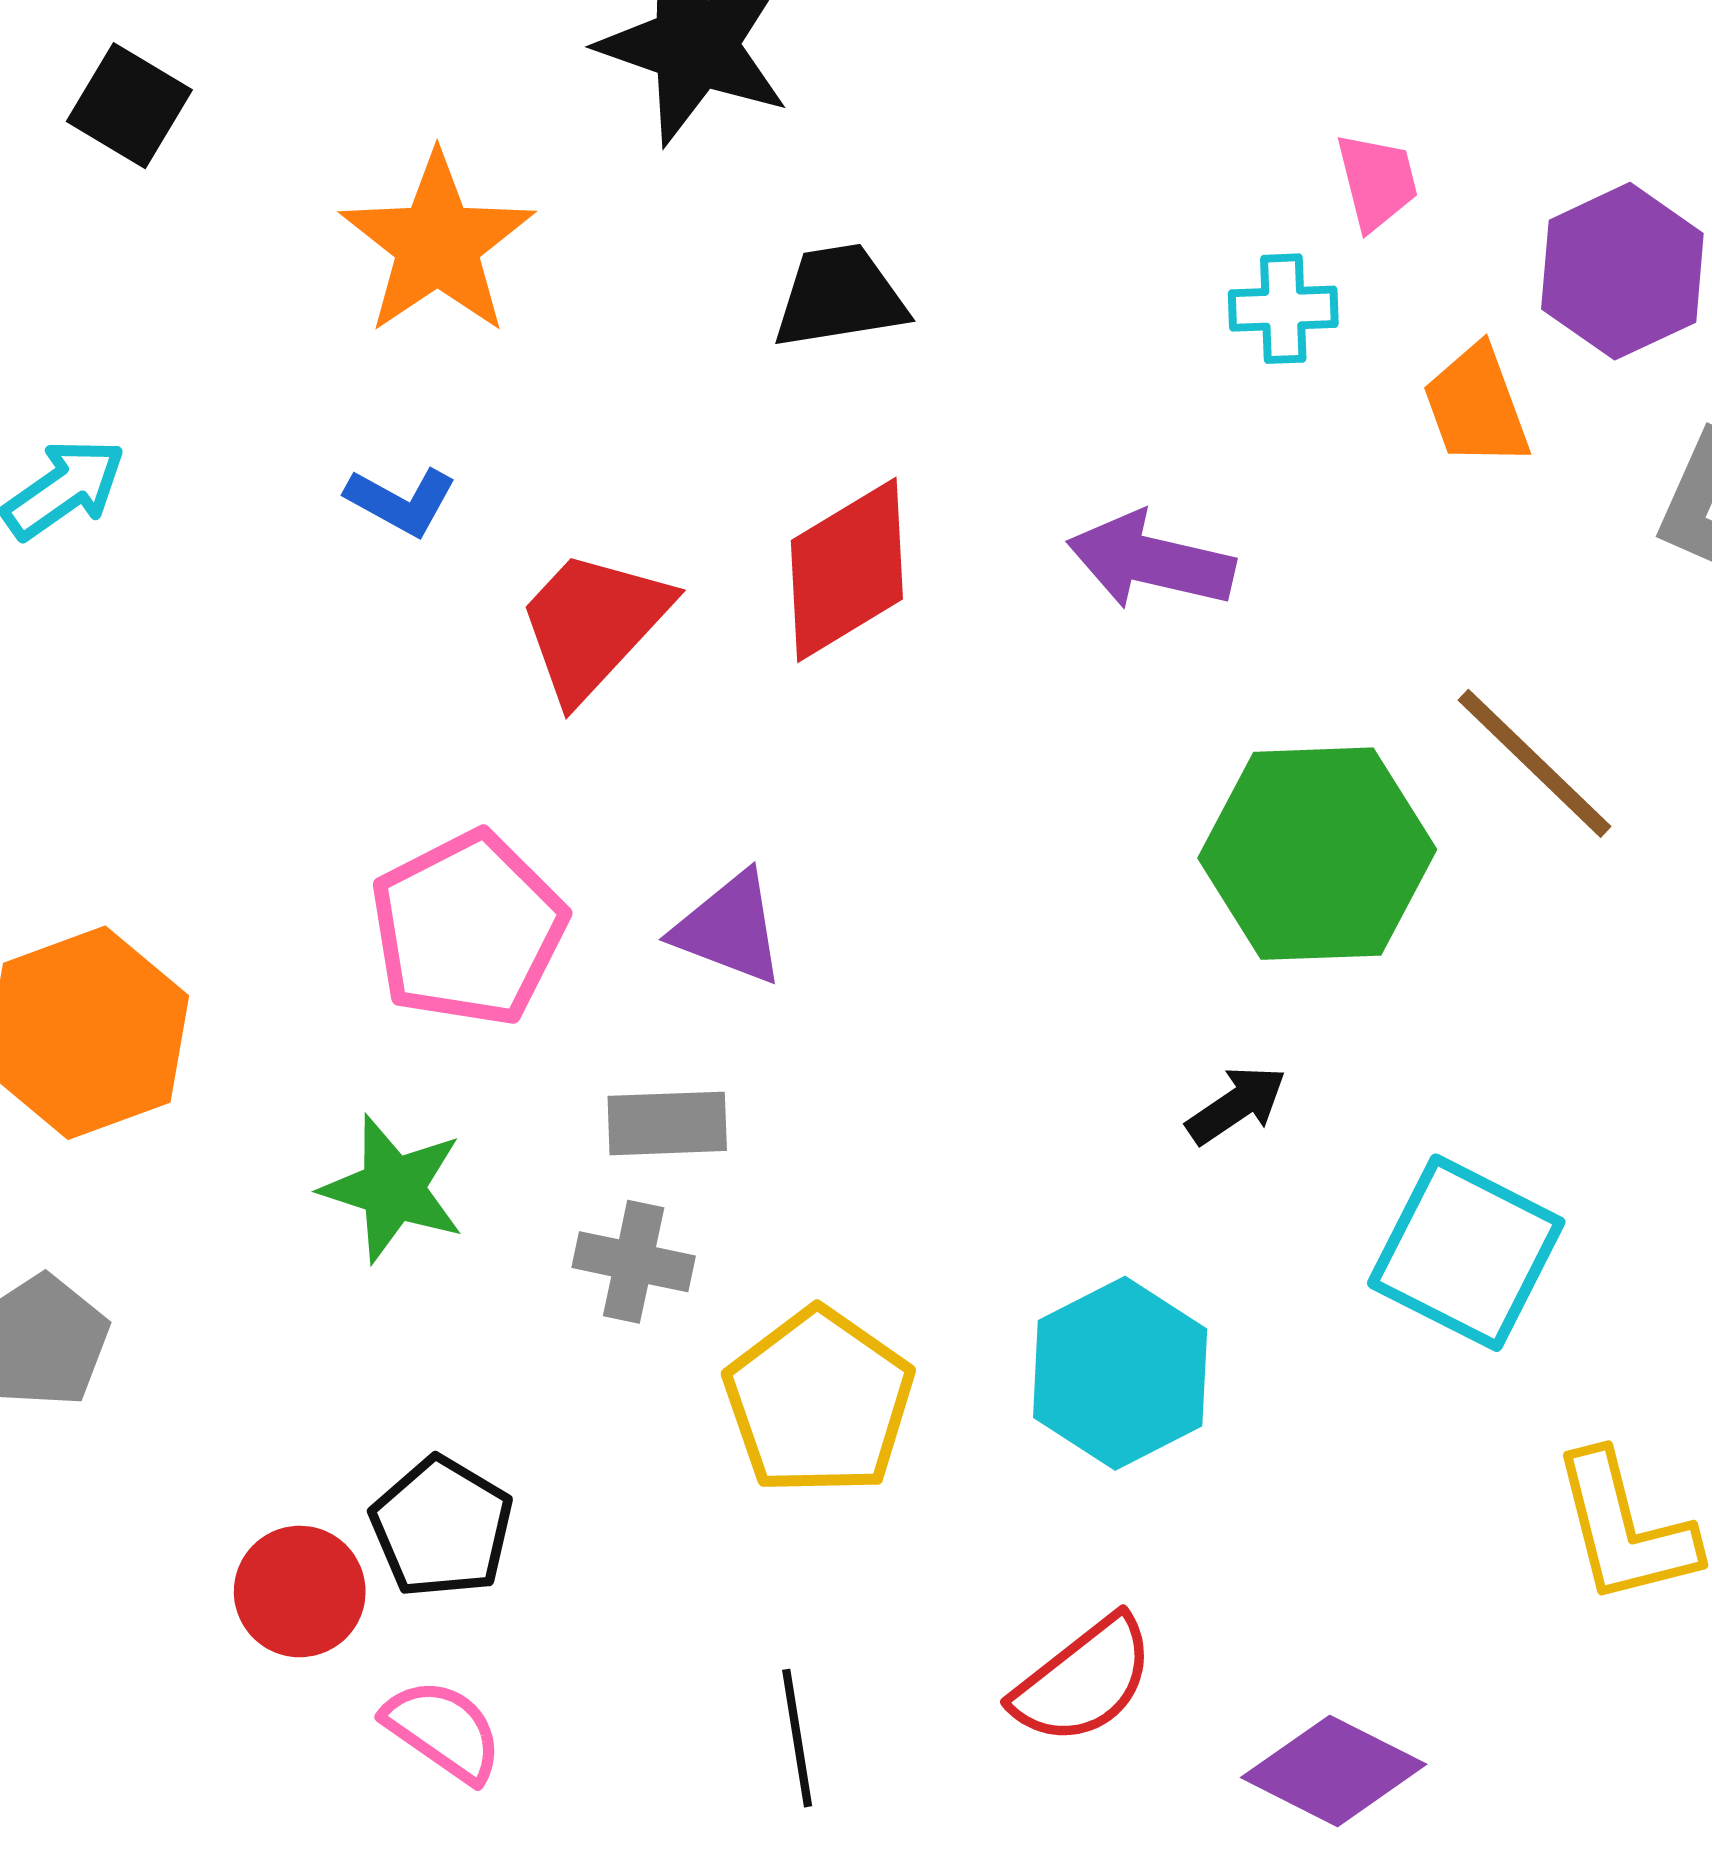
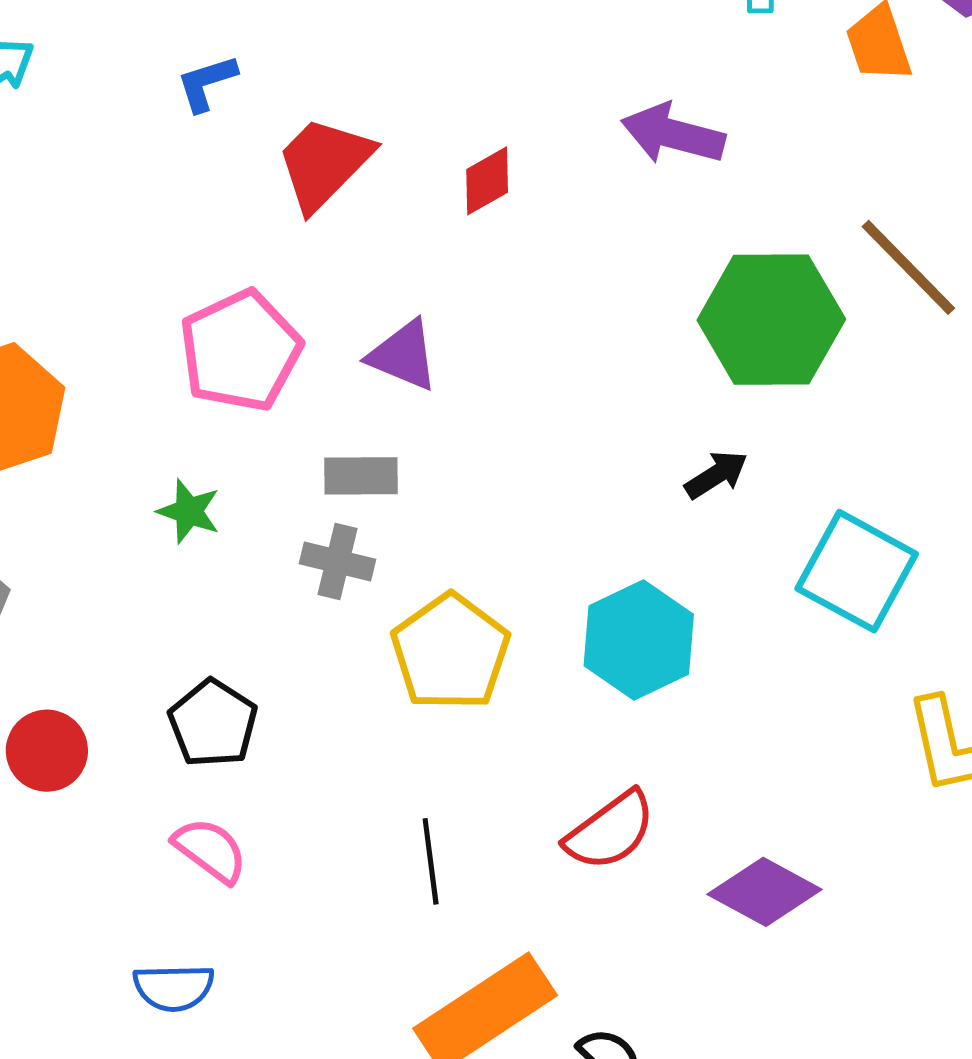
blue L-shape: (401, 501) -> (207, 83), turned 132
red diamond: (847, 570) -> (487, 181), moved, size x0.6
green star: (393, 1189) -> (189, 511), size x0.7
red circle: (300, 1592) -> (47, 751), moved

